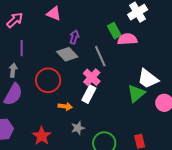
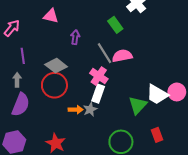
pink semicircle: (127, 39) -> (122, 56), moved
gray diamond: (67, 54) -> (56, 66), moved
white trapezoid: (148, 79) -> (157, 94), moved
green triangle: (136, 93) -> (138, 105), moved
gray star: (78, 128) -> (90, 109), moved

